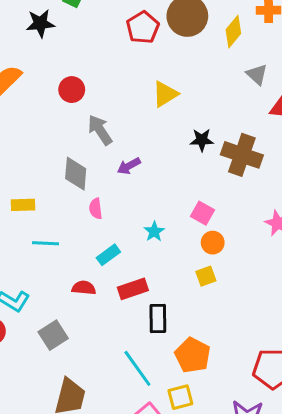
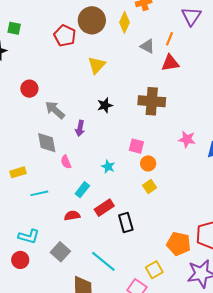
yellow triangle: (165, 94) -> (97, 65), moved
black star: (202, 140) -> (105, 105), moved
purple arrow: (129, 166) -> (80, 128), turned -35
orange pentagon: (193, 355) -> (179, 244), moved
cyan line: (137, 368) -> (103, 261), moved

